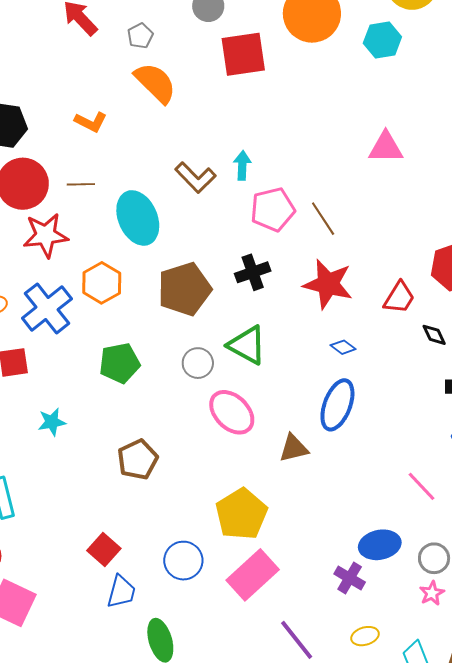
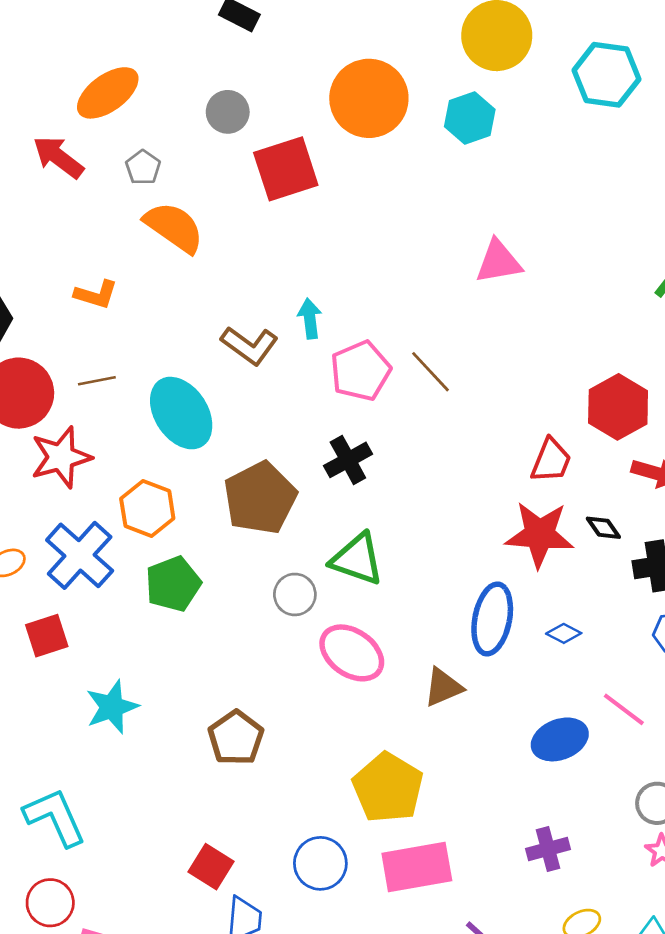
red star: (328, 284) -> (540, 534), moved
black diamond: (434, 335) -> (603, 528), moved
blue diamond: (343, 347) -> (564, 633), moved
green pentagon: (120, 363) -> (173, 584), moved
cyan star: (52, 422) -> (112, 707), size x1.4
blue ellipse: (380, 545) -> (560, 739), moved
pink rectangle: (253, 575) -> (417, 867), turned 42
purple cross: (350, 578) -> (548, 849), turned -36

